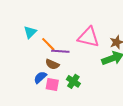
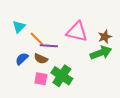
blue semicircle: (40, 77) -> (22, 59), moved
green cross: (73, 81) -> (62, 76), size x1.5

